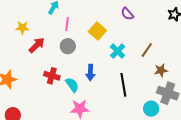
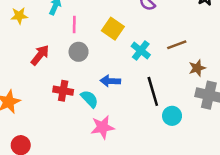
yellow star: (22, 28) -> (19, 16), moved
brown line: (147, 50) -> (177, 45), turned 42
blue arrow: (90, 73) -> (110, 81), turned 98
cyan circle: (151, 109) -> (172, 116), moved

